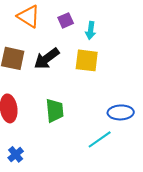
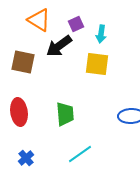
black arrow: (47, 58) -> (59, 46), moved
cyan line: (100, 139) -> (80, 154), moved

